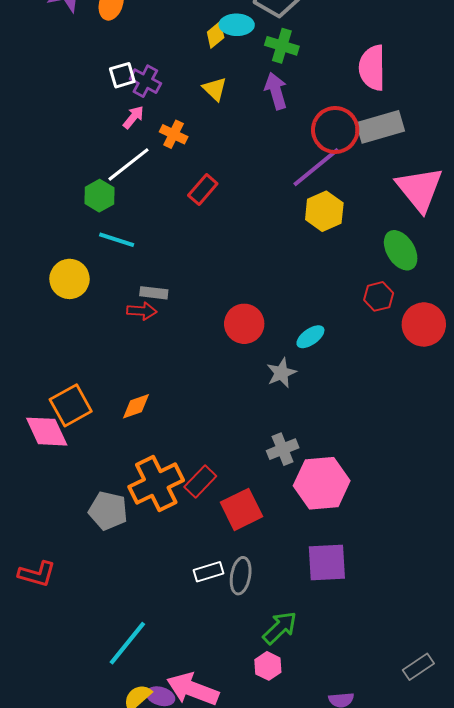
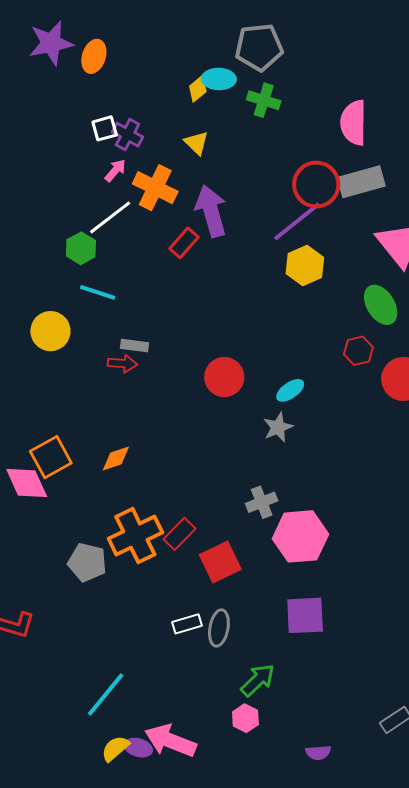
purple arrow: (276, 91) -> (211, 211), moved, size x1.4
orange cross: (174, 134) -> (155, 188), size x1.6
gray star: (281, 373) -> (278, 427), moved

